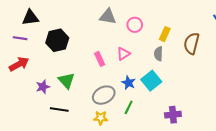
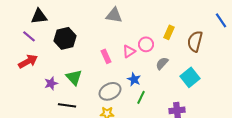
pink circle: (135, 25) -> (146, 44), moved
purple line: (20, 38) -> (29, 36), turned 32
gray semicircle: (158, 54) -> (162, 63), moved, turned 40
cyan square: (151, 81) -> (190, 77), moved
green line: (129, 107) -> (141, 97), moved

